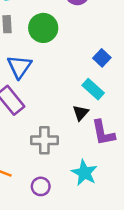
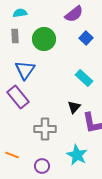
blue square: (102, 58) -> (86, 38), moved
cyan rectangle: (93, 89) -> (84, 78), moved

